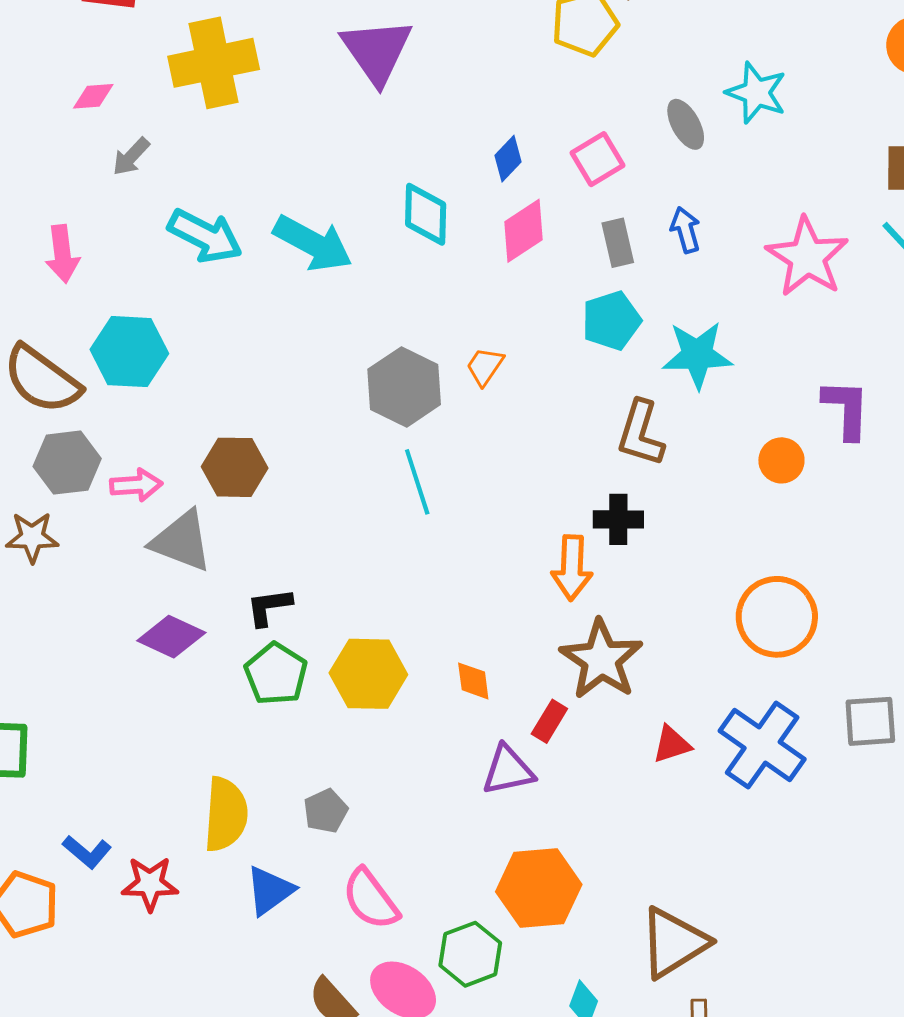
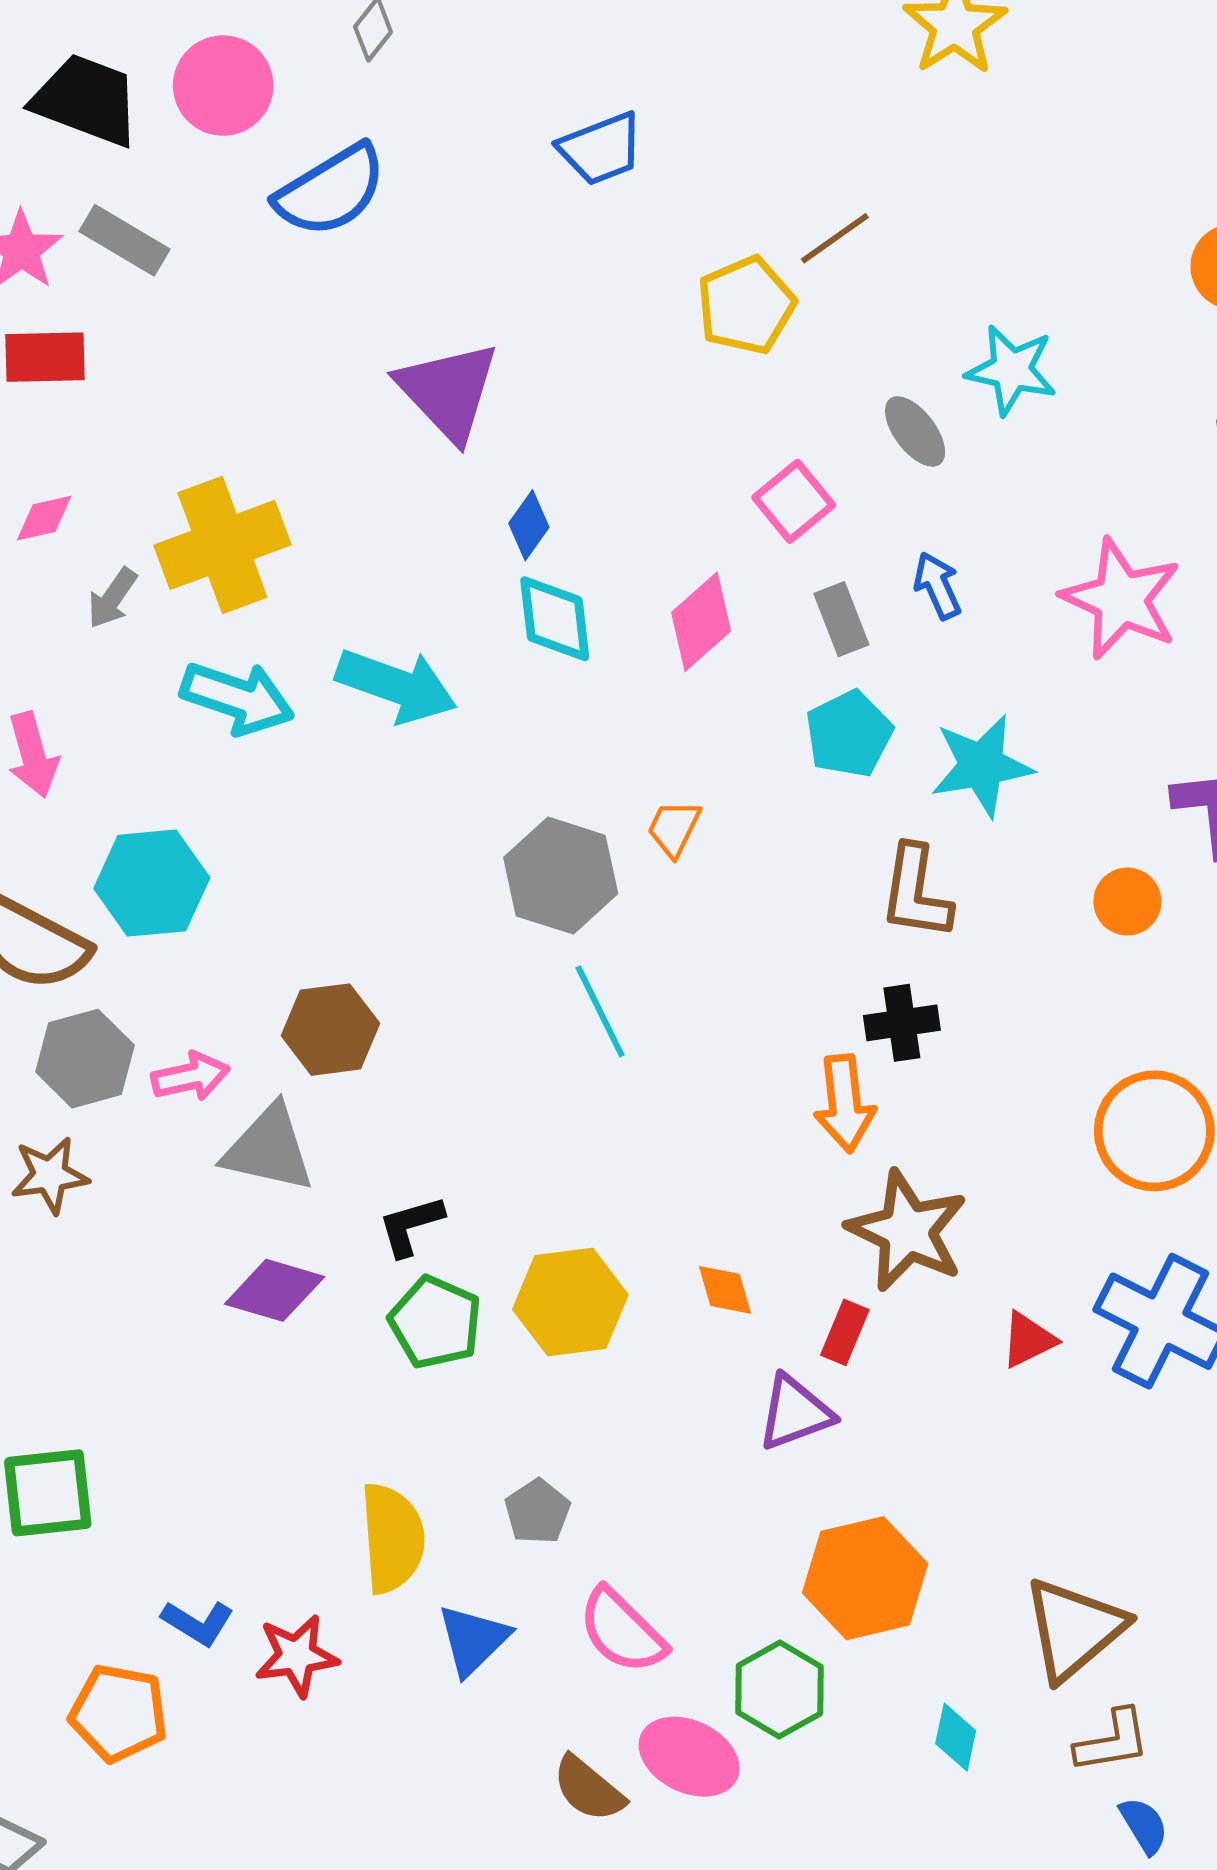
yellow cross: (214, 63) -> (222, 545), moved
blue diamond: (508, 159) -> (529, 525), moved

